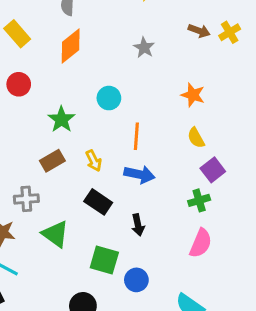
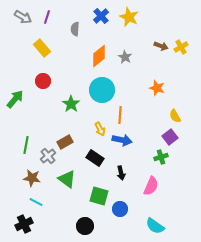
orange diamond: (71, 46) -> (99, 56), moved
cyan circle: (109, 98) -> (102, 90), size x1.6
yellow semicircle: (196, 138) -> (175, 116), moved
brown rectangle: (52, 161) -> (65, 142), moved
yellow arrow: (94, 161) -> (100, 129), moved
gray cross: (26, 199) -> (48, 156), turned -35
pink semicircle: (201, 243) -> (151, 186), moved

